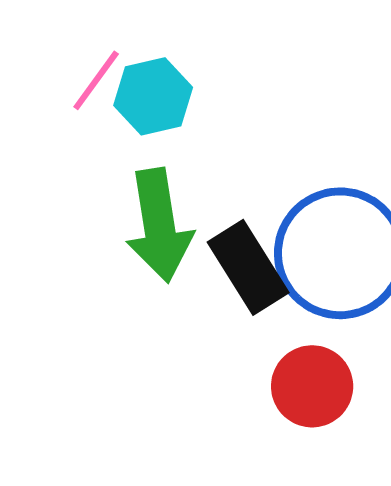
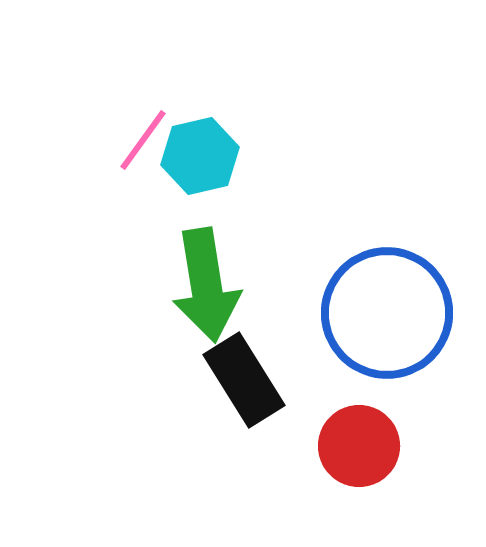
black rectangle: (248, 267) -> (244, 380), moved

